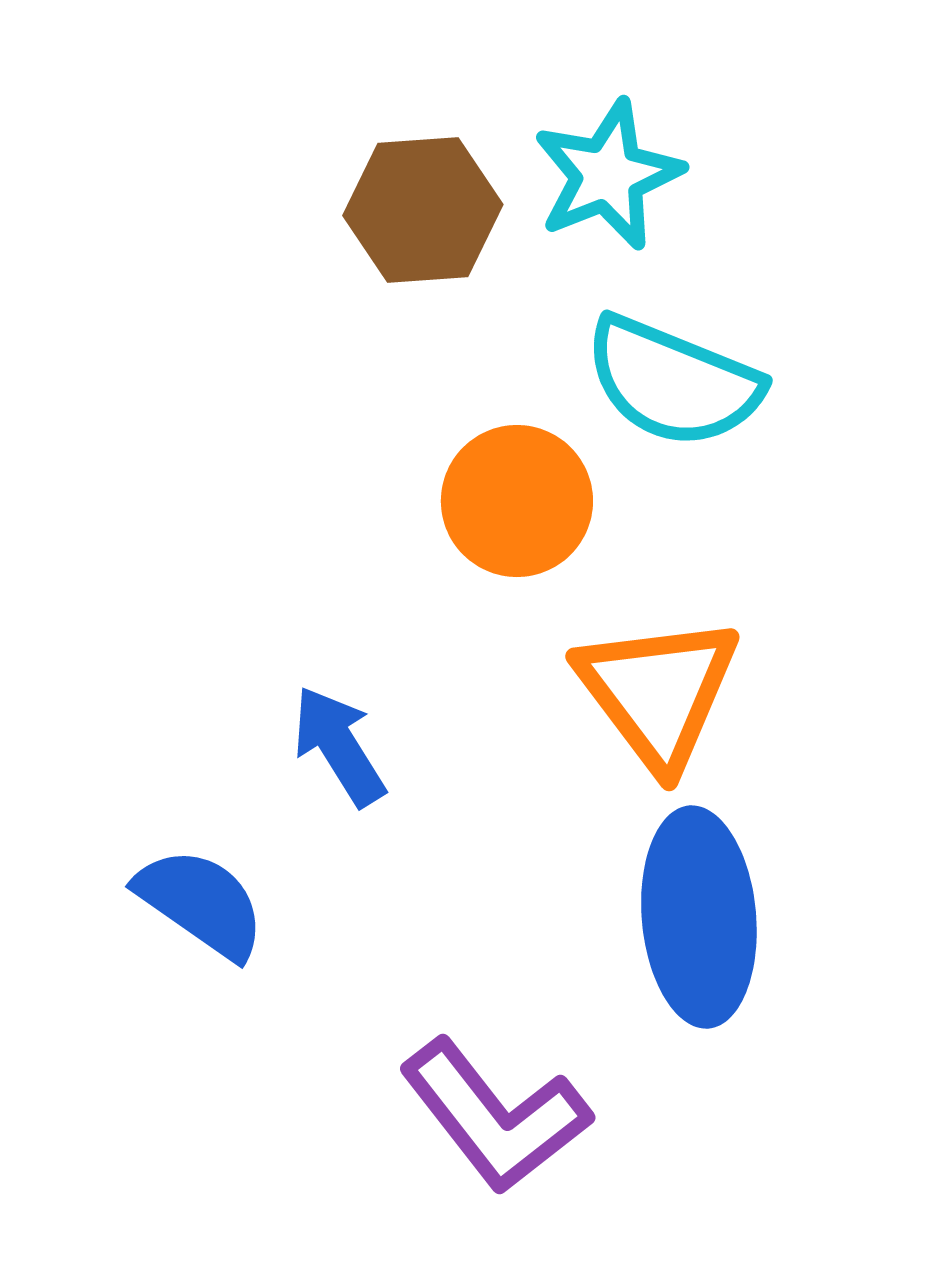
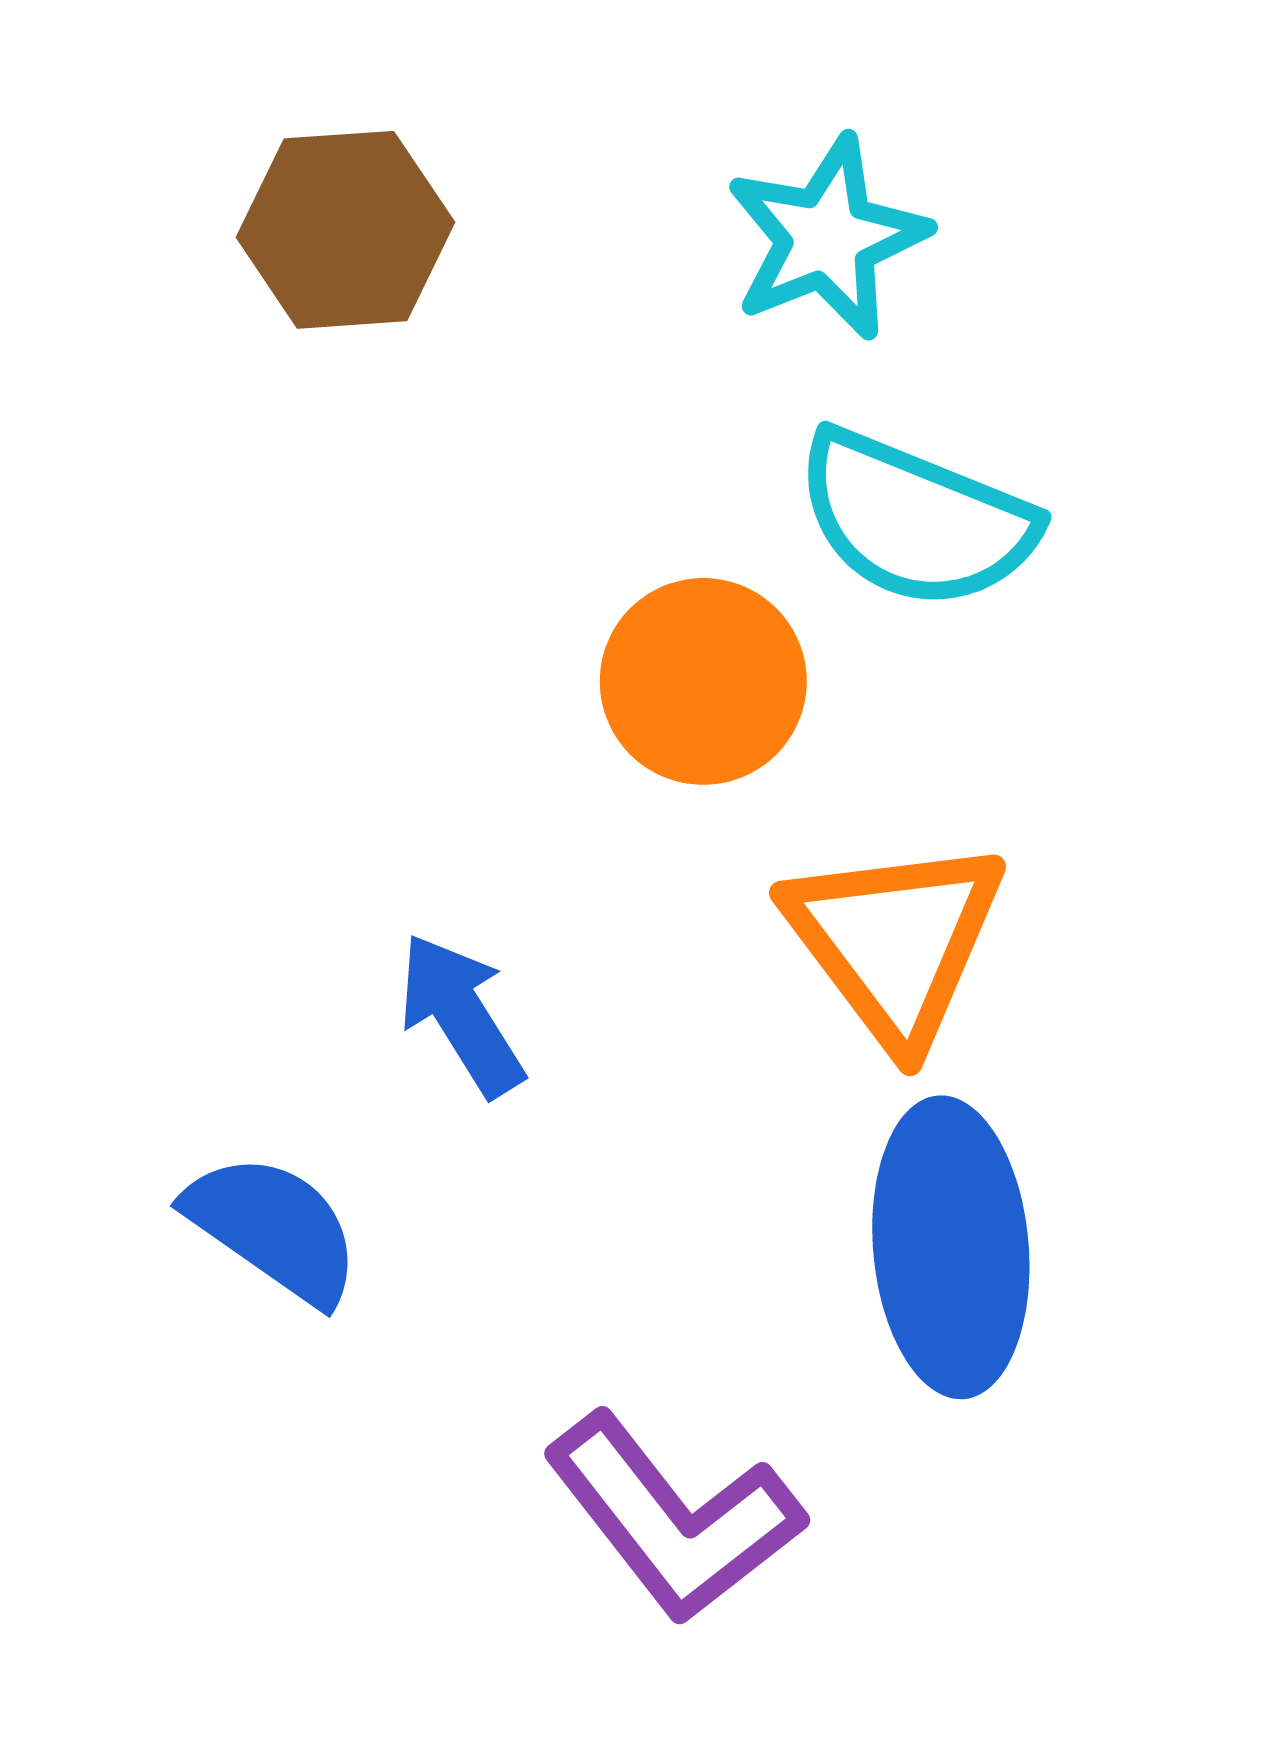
brown hexagon: (423, 210) -> (346, 230), moved

